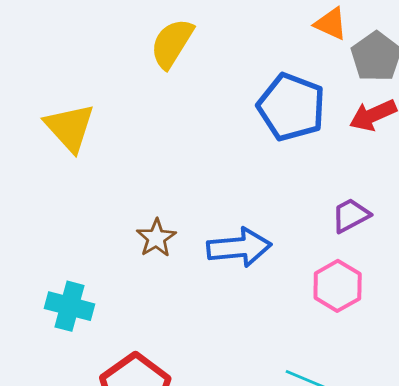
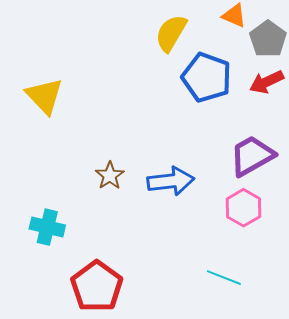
yellow semicircle: (172, 43) -> (171, 33), moved
purple trapezoid: (351, 215) -> (252, 156), size x1.6

